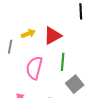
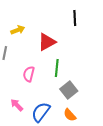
yellow arrow: (28, 34) -> (18, 30), moved
pink semicircle: (34, 68) -> (29, 74), size x0.7

